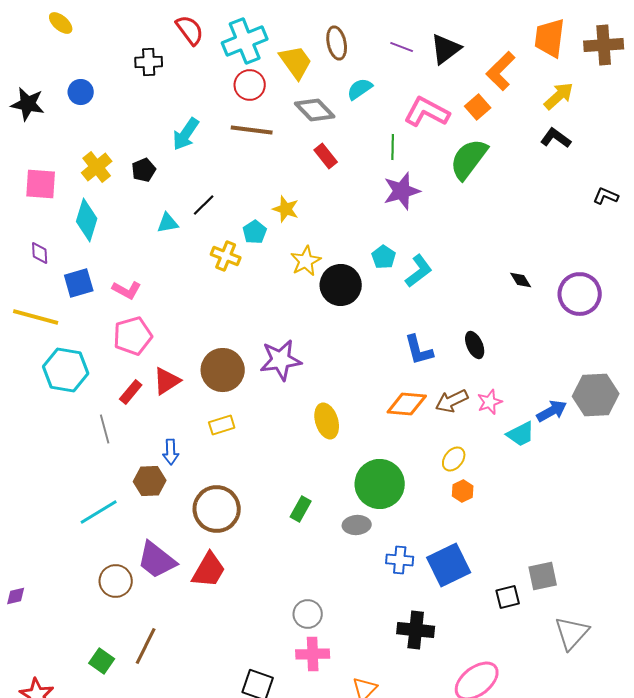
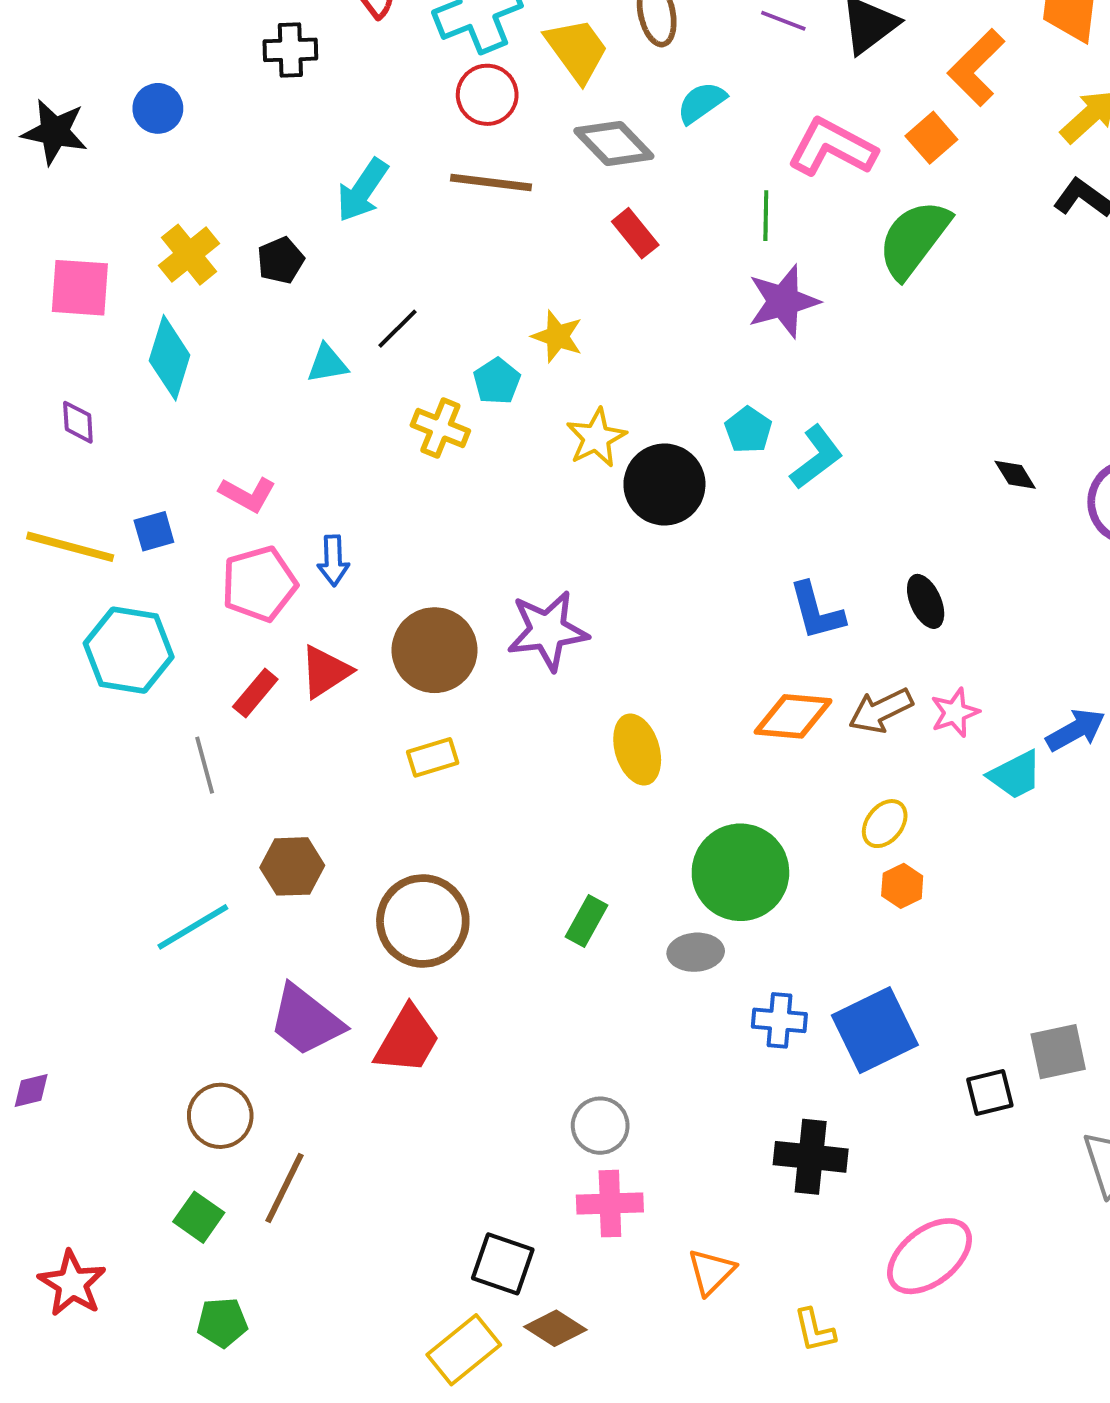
blue square: (79, 283) -> (154, 531), moved, size x0.7
blue arrow: (171, 452) -> (333, 560), moved
brown circle: (116, 581) -> (220, 1116), moved

